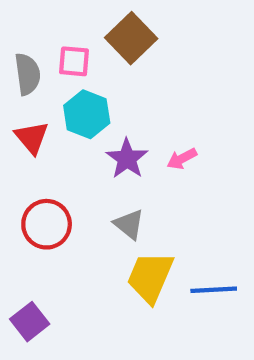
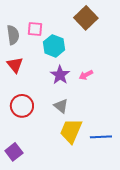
brown square: (131, 38) -> (86, 18), moved
cyan hexagon: (87, 114) -> (54, 46), moved

